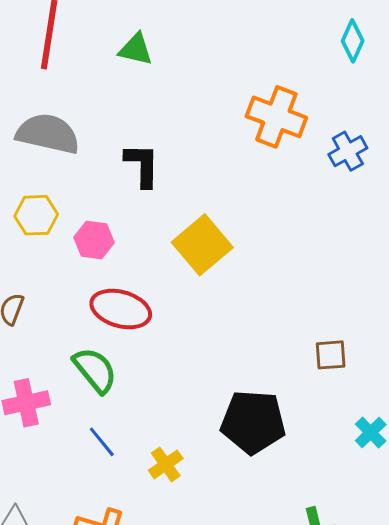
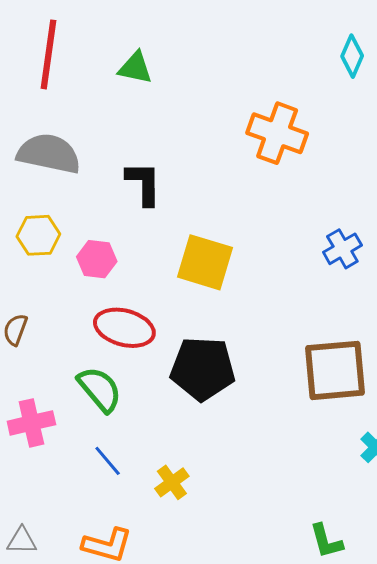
blue cross: (348, 151) -> (342, 249), moved
yellow square: (202, 245) -> (205, 262), turned -32
brown square: (331, 355) -> (335, 370), size x2.0
black pentagon: (253, 422) -> (203, 369), moved

